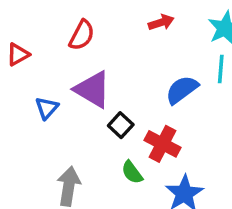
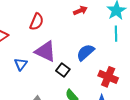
blue semicircle: (182, 90) -> (85, 52), moved
red cross: (162, 144) -> (108, 77), moved

